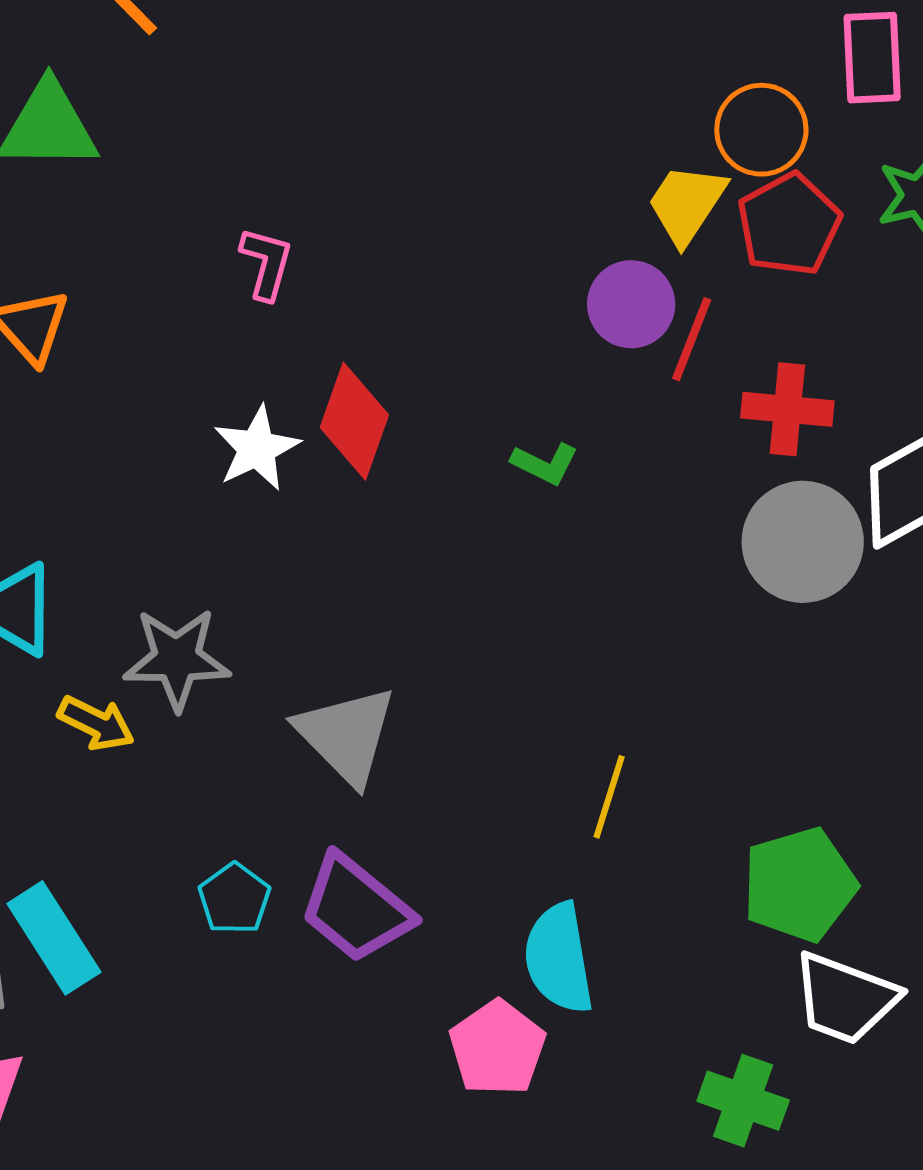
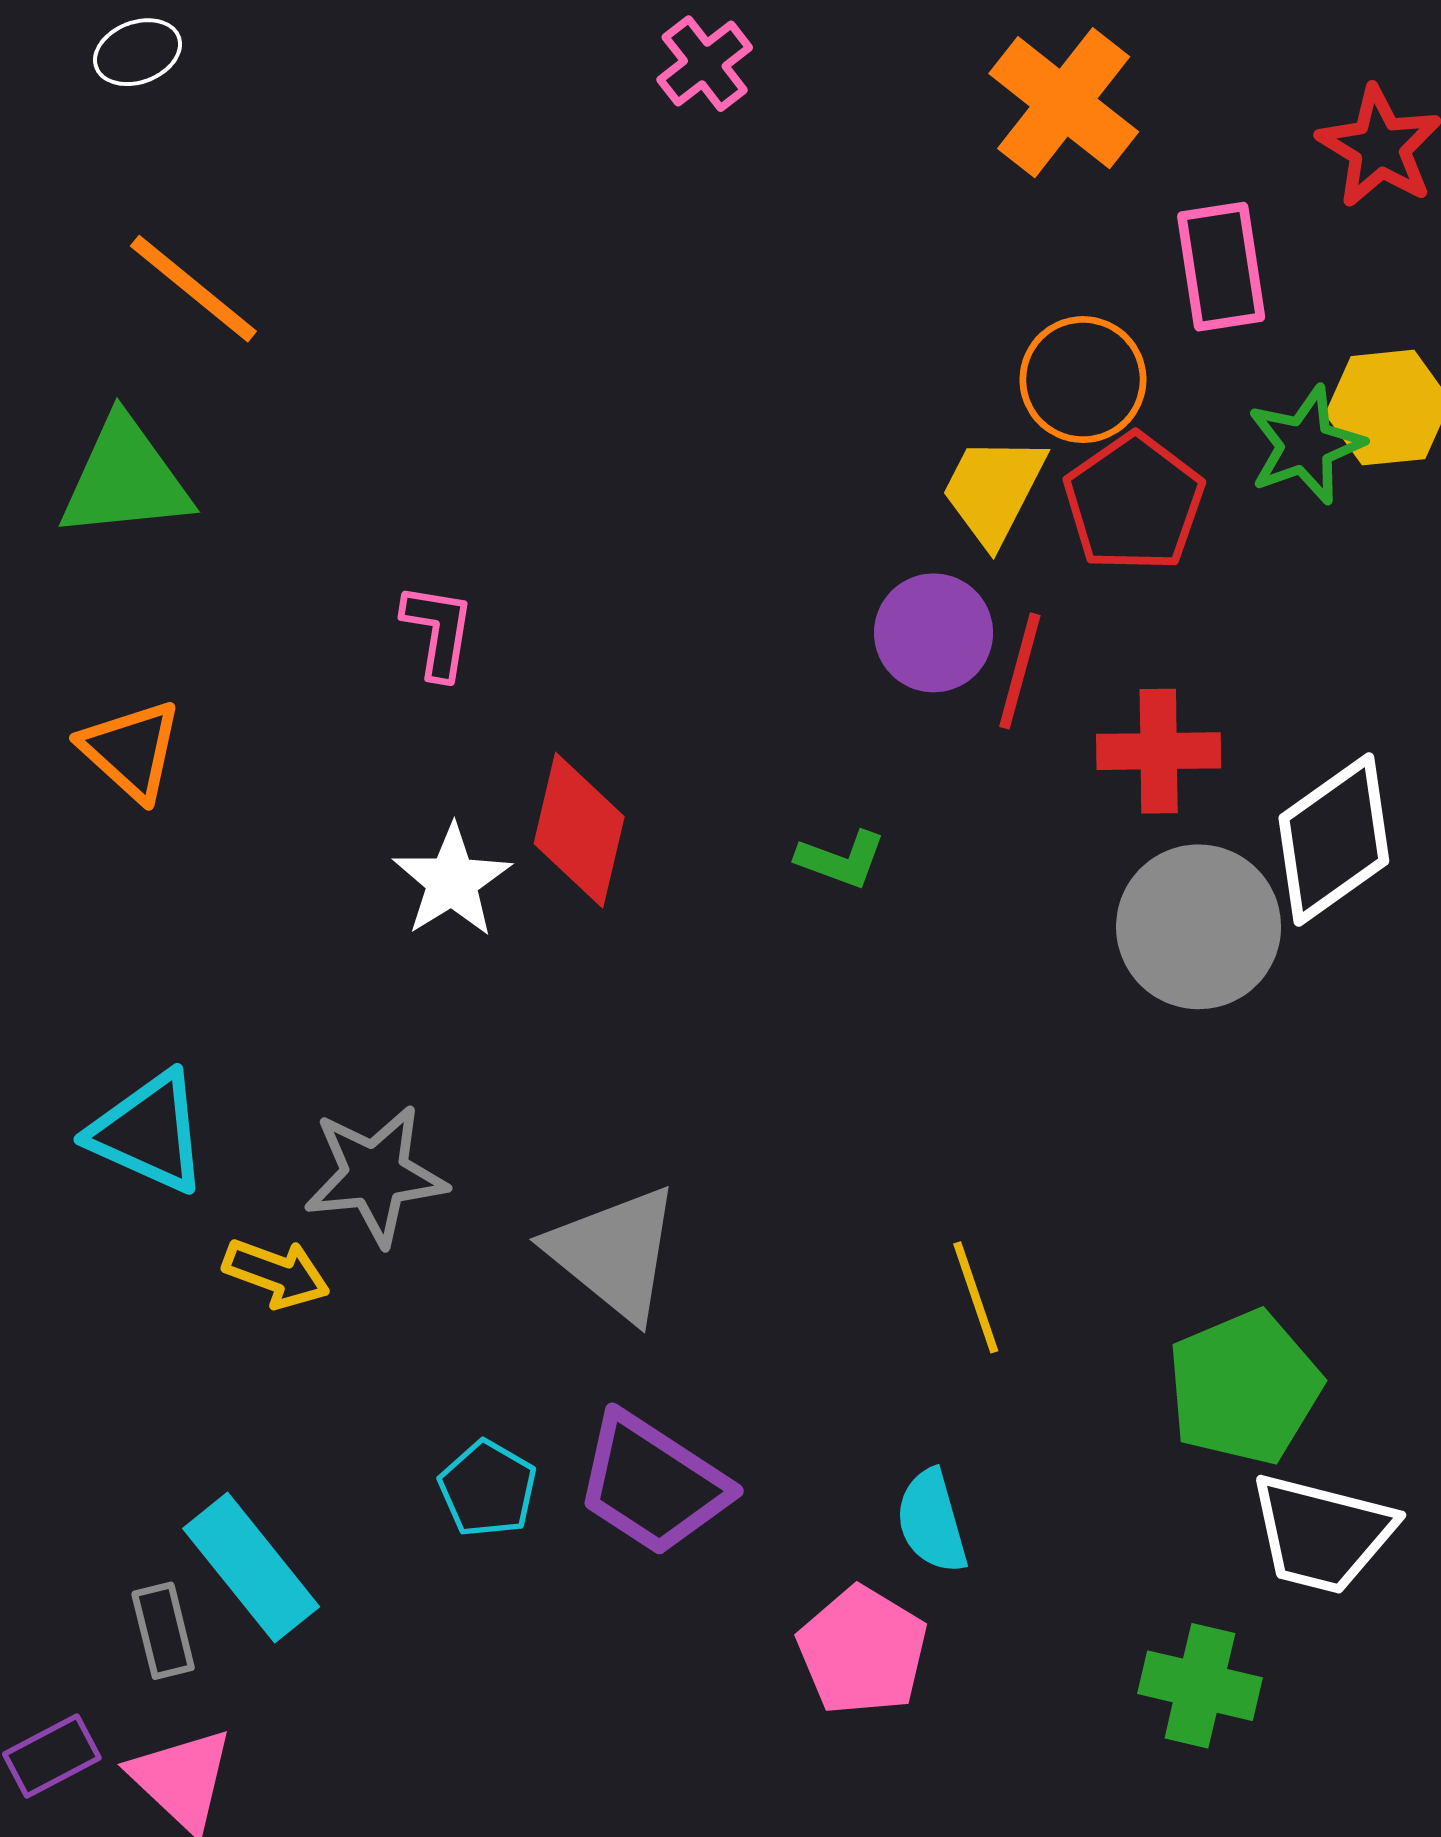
yellow line: (609, 797) -> (976, 1297), turned -30
cyan semicircle: (559, 958) -> (932, 1521), size x0.7

